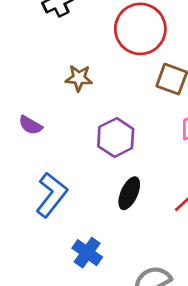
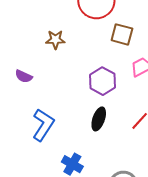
purple hexagon: (116, 138) -> (102, 81), moved

